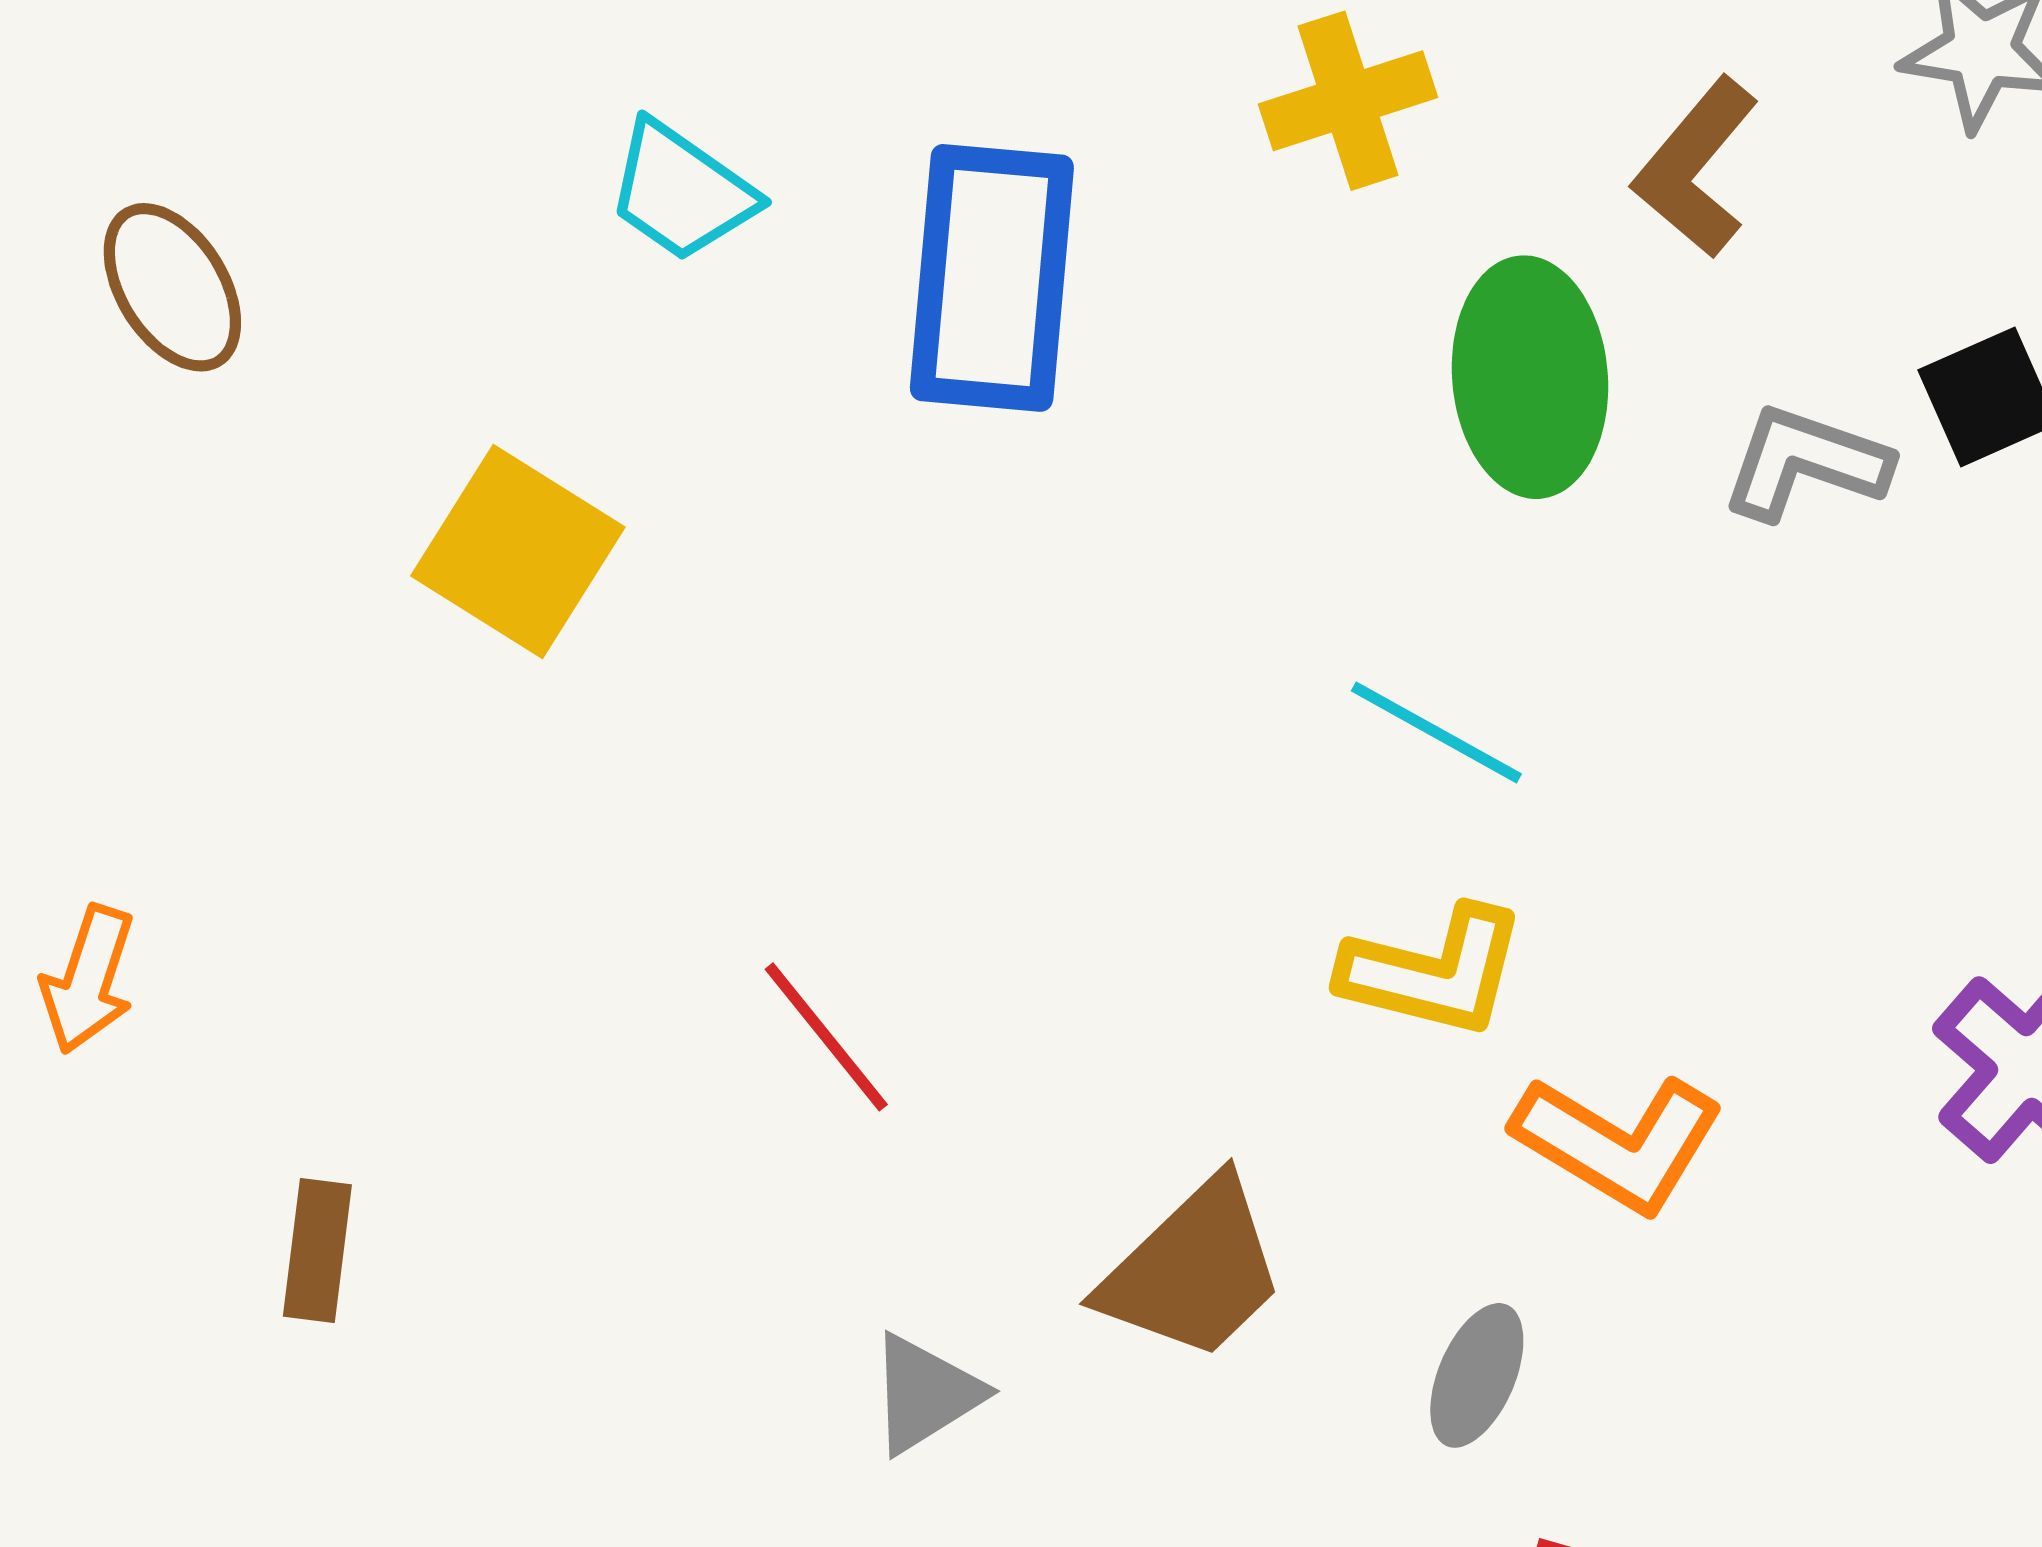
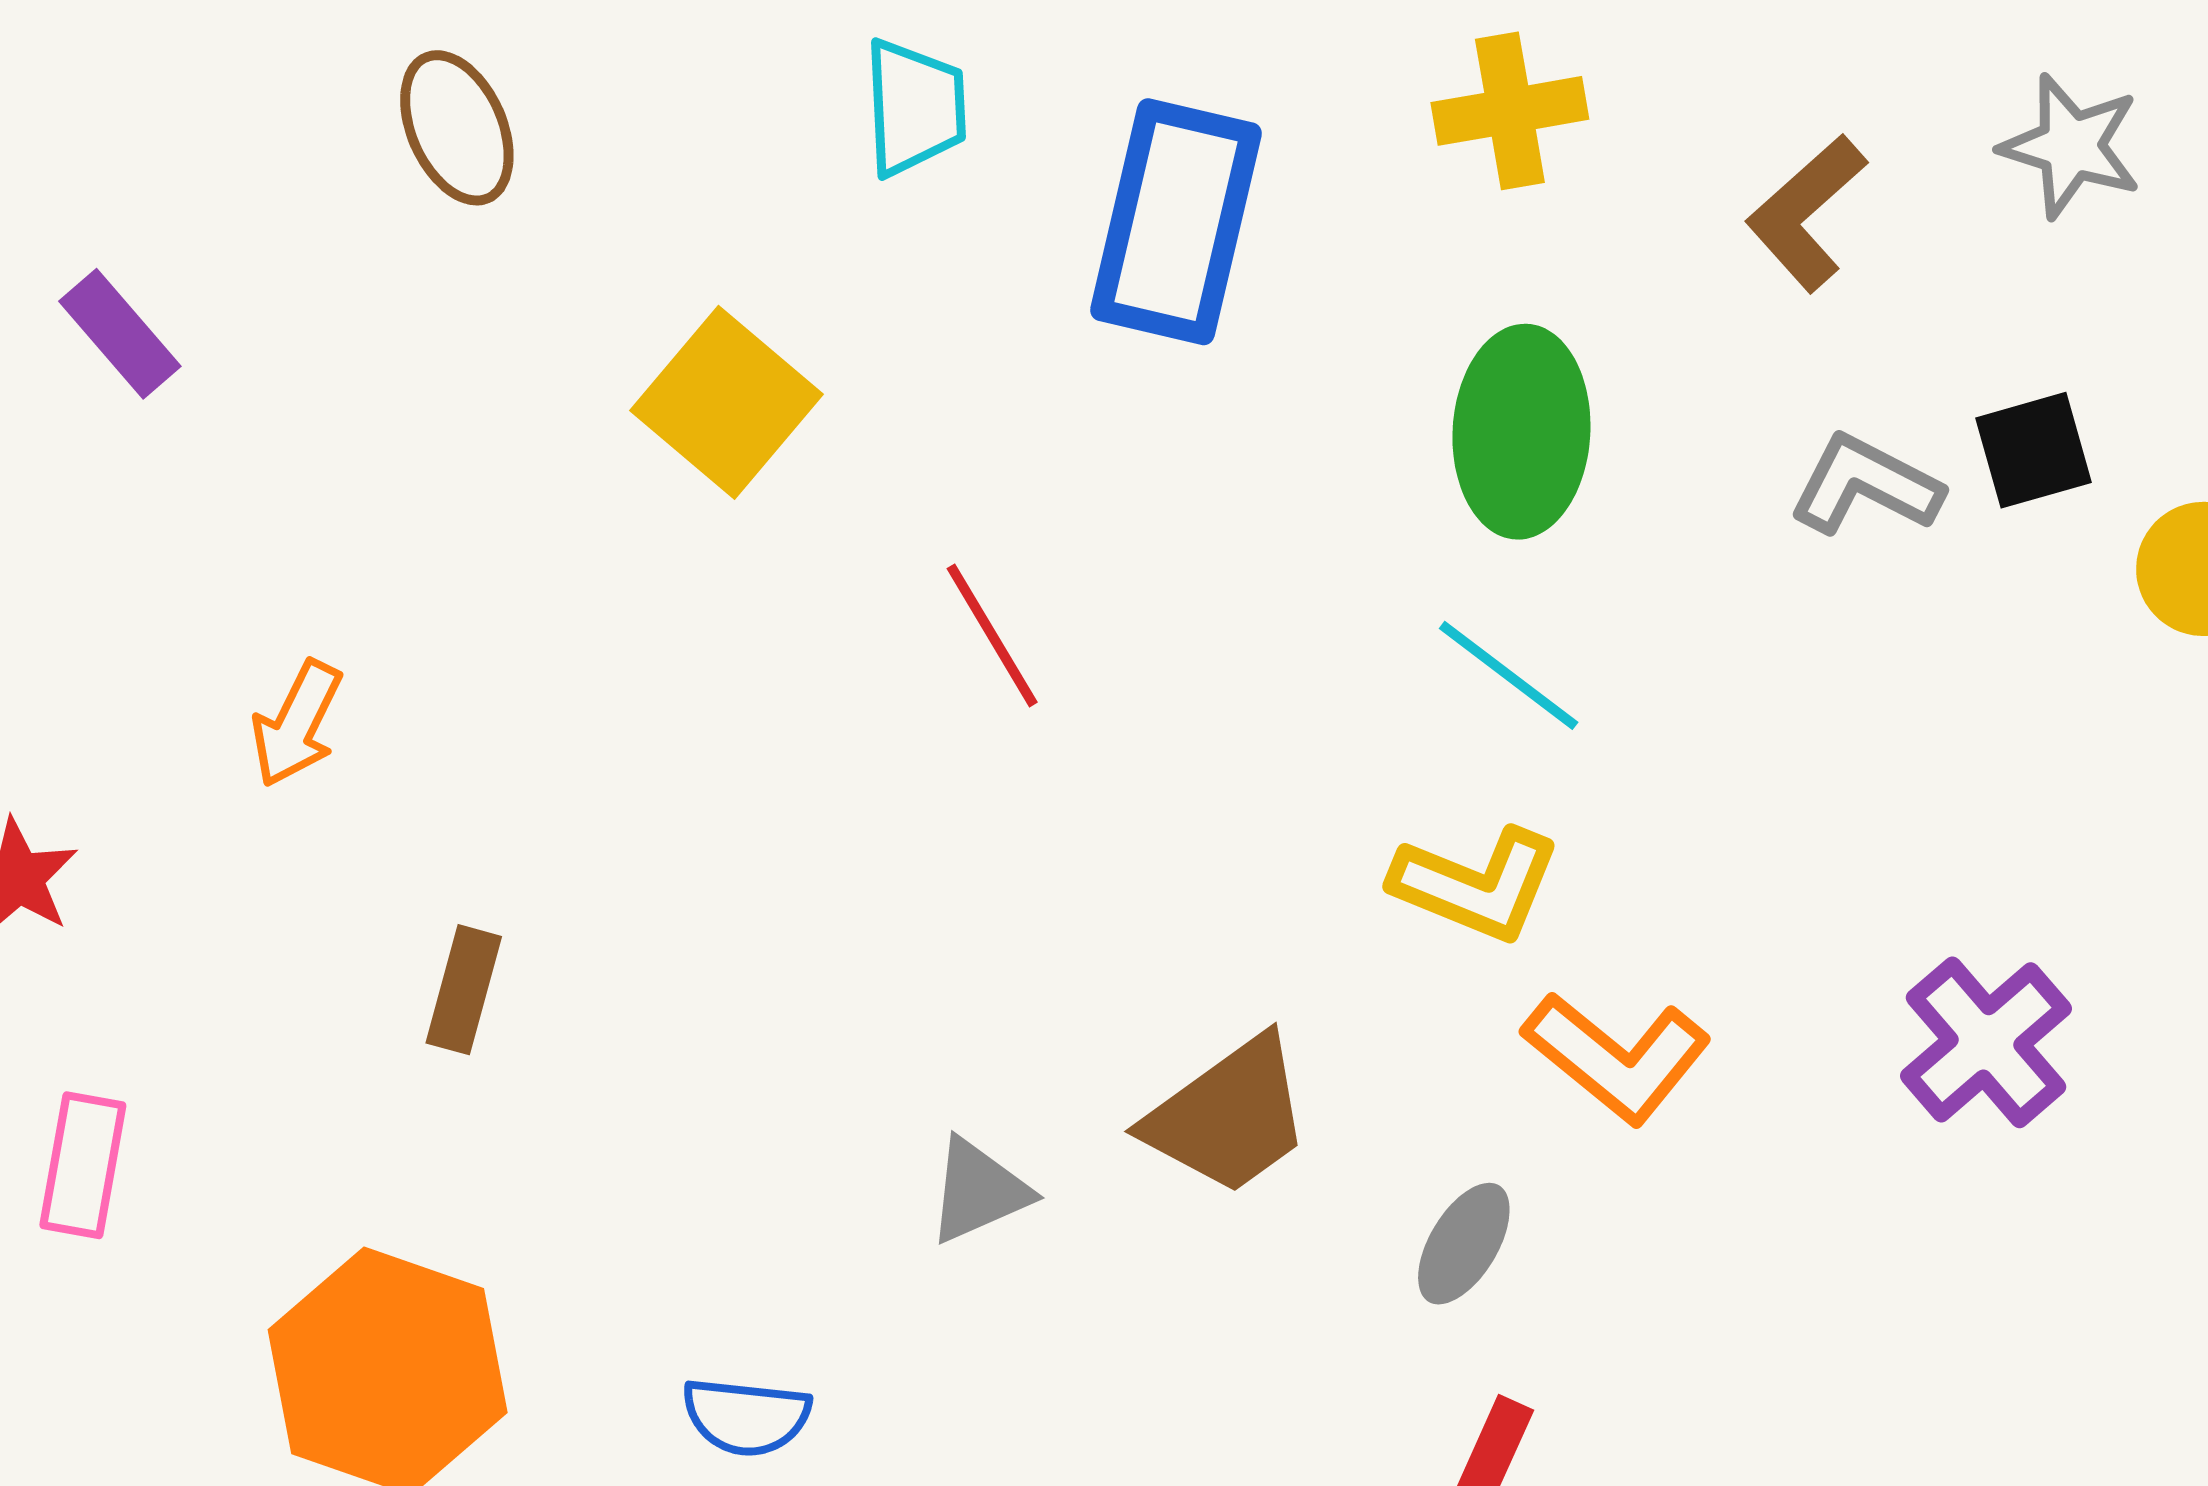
cyan trapezoid: (681, 191) -> (915, 107), turned -136
green ellipse: (1530, 377) -> (1521, 432), moved
red line: (826, 1037) -> (992, 635), moved

